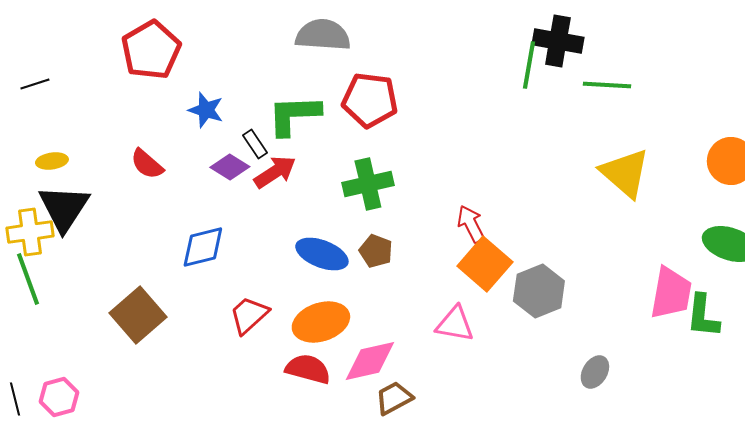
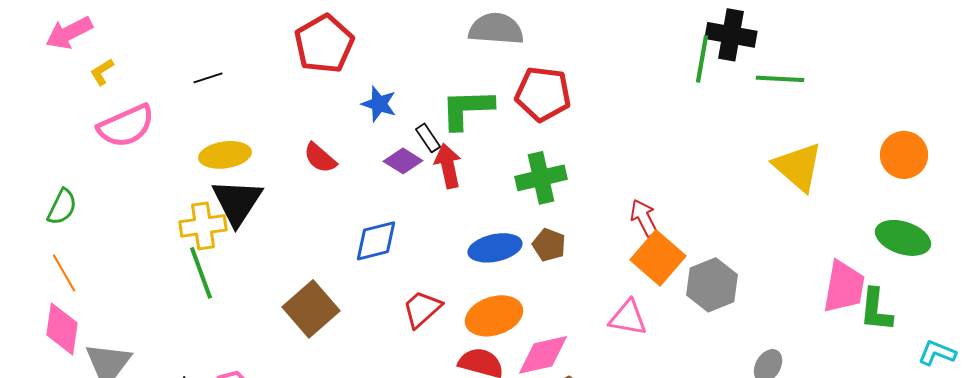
yellow ellipse: (52, 161) -> (225, 155), size x1.6
red arrow: (275, 172) -> (448, 166), turned -69
blue ellipse: (322, 254) -> (495, 248), turned -33

